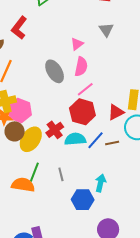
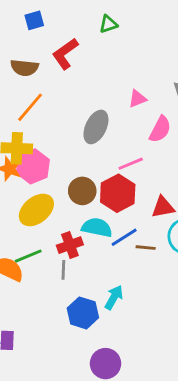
pink semicircle: (81, 67) -> (160, 129), moved
gray ellipse: (55, 71) -> (96, 127), turned 40
red cross: (55, 130) -> (70, 245), moved
brown circle: (15, 131) -> (82, 191), moved
green line: (34, 172) -> (28, 256), turned 30

